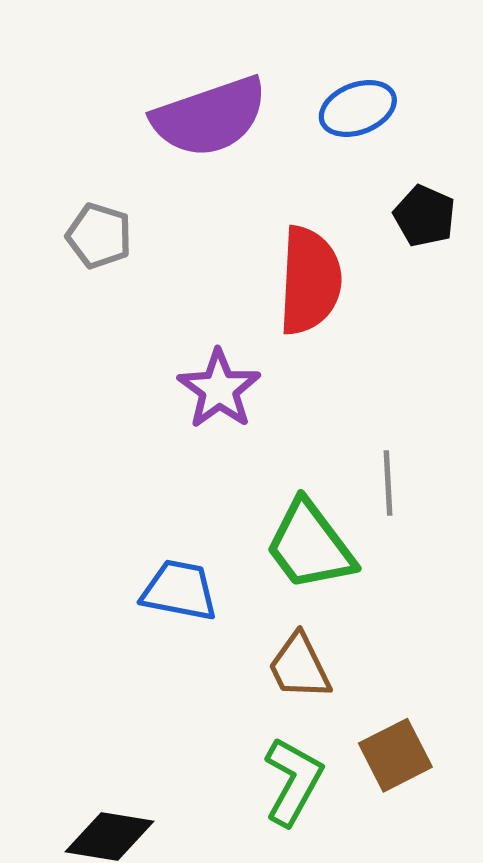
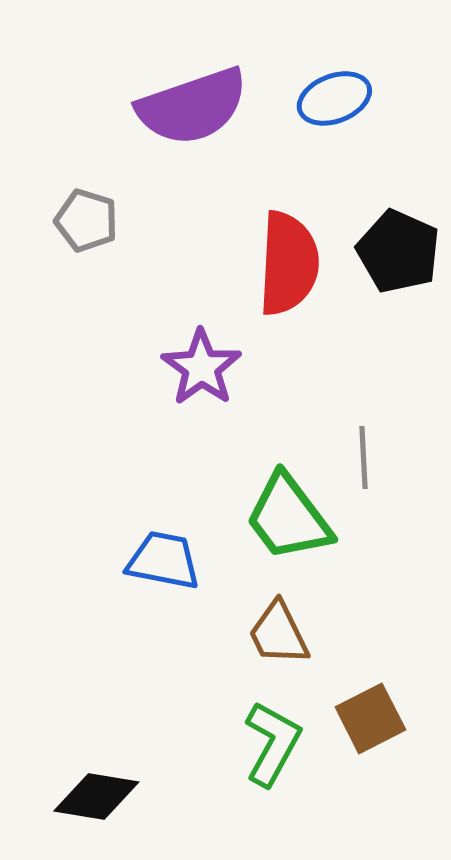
black pentagon: (425, 216) -> (398, 251), moved, size x1.4

